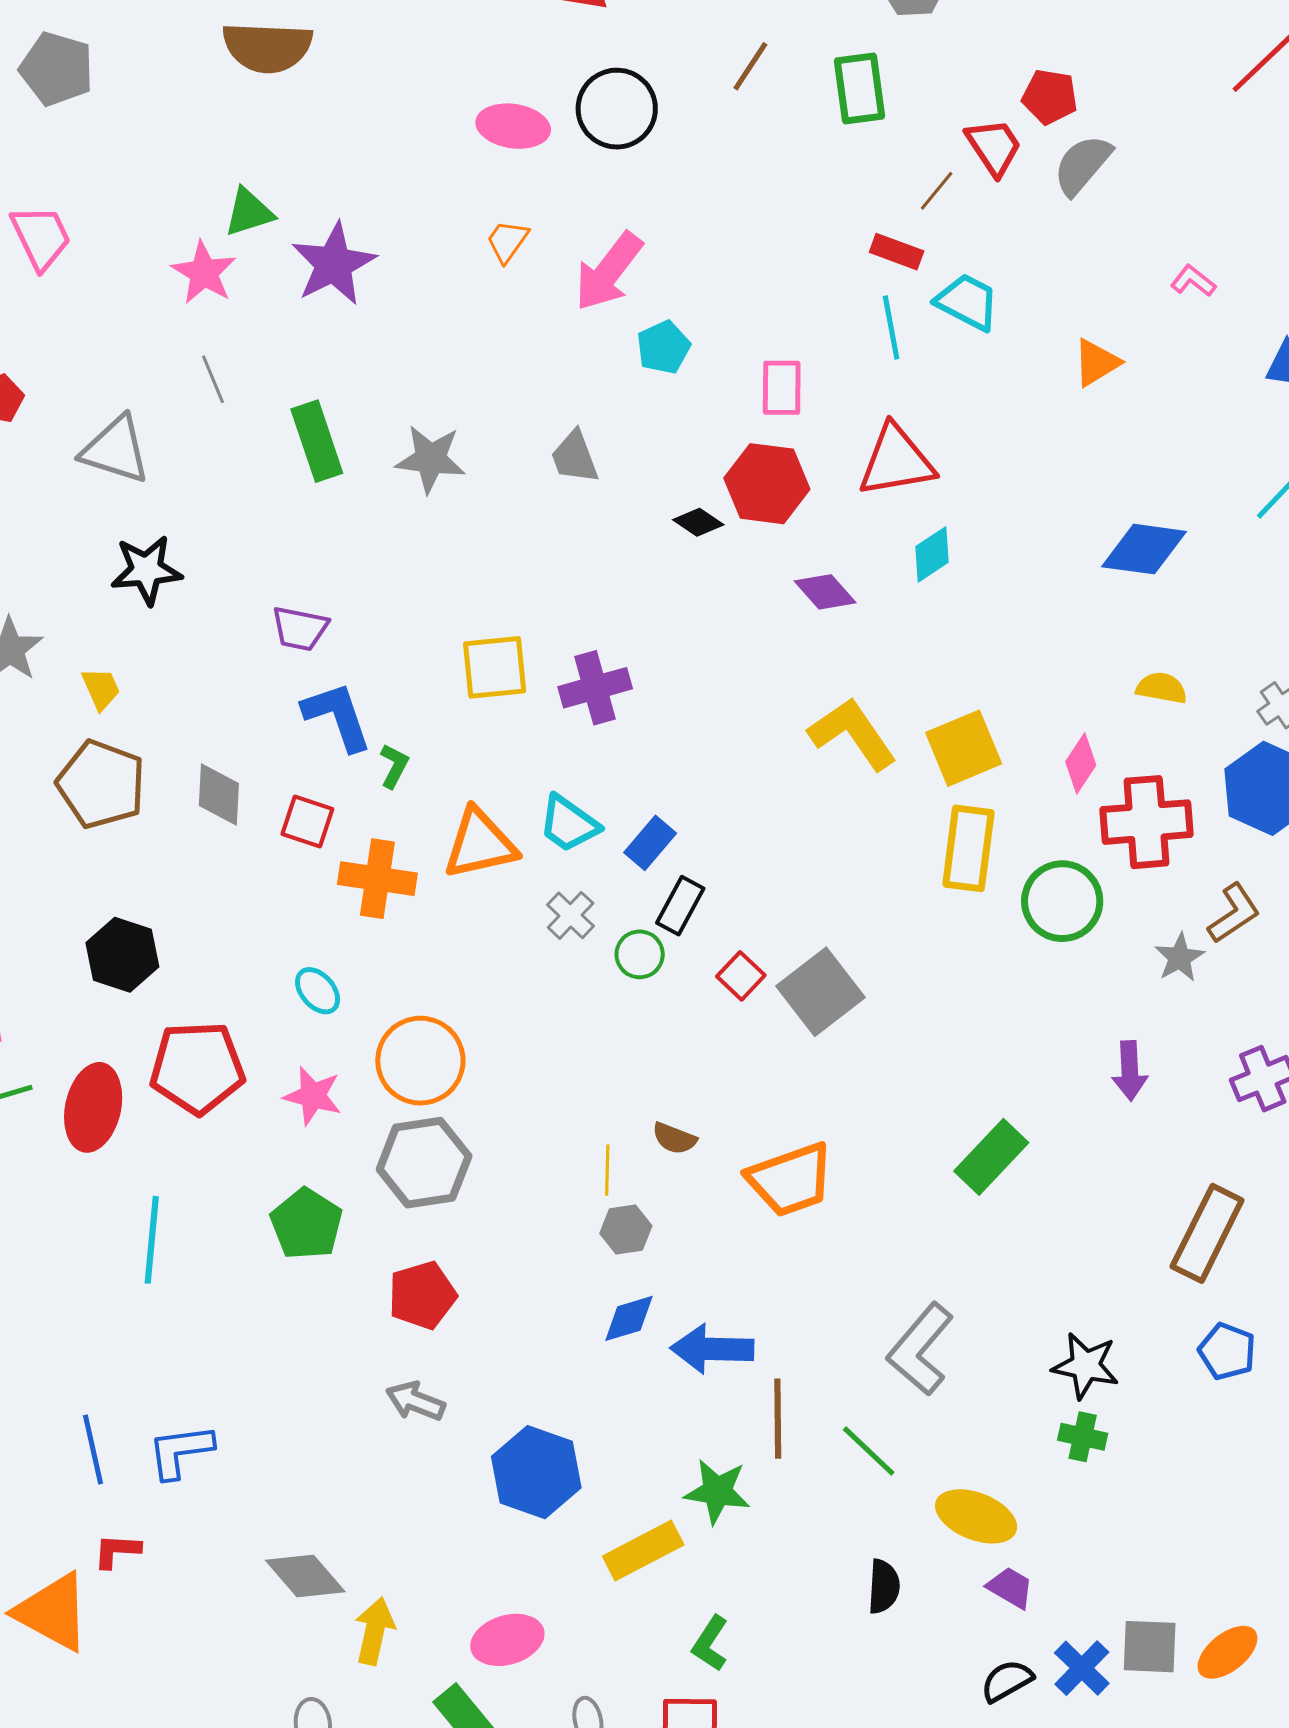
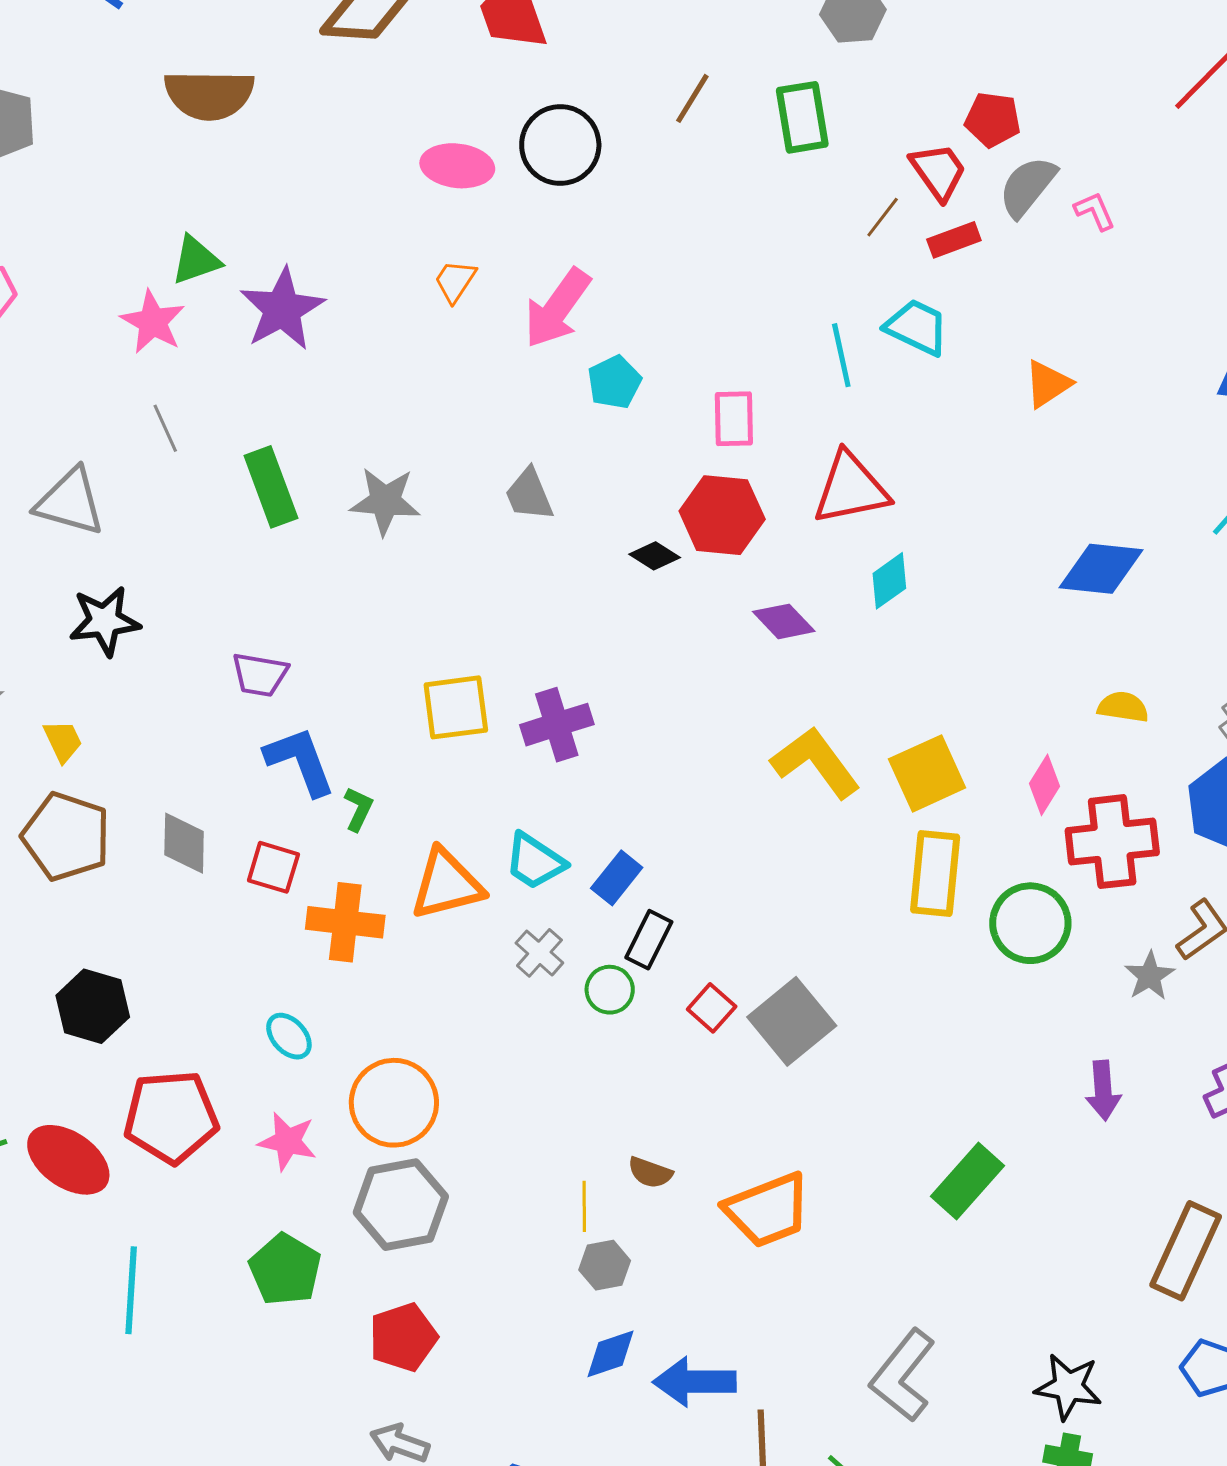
red rectangle: (897, 252) -> (954, 240), moved, turned -39
pink L-shape: (1193, 281) -> (1095, 211), moved, turned 30
red ellipse: (93, 1107) -> (68, 1160), turned -66

